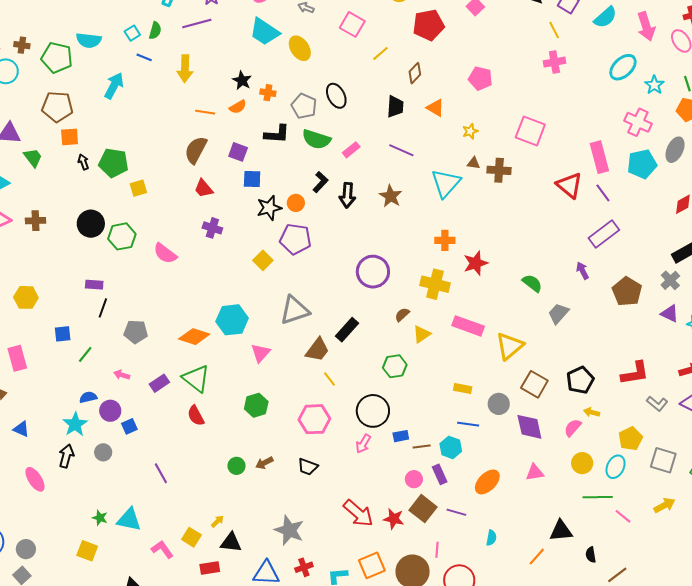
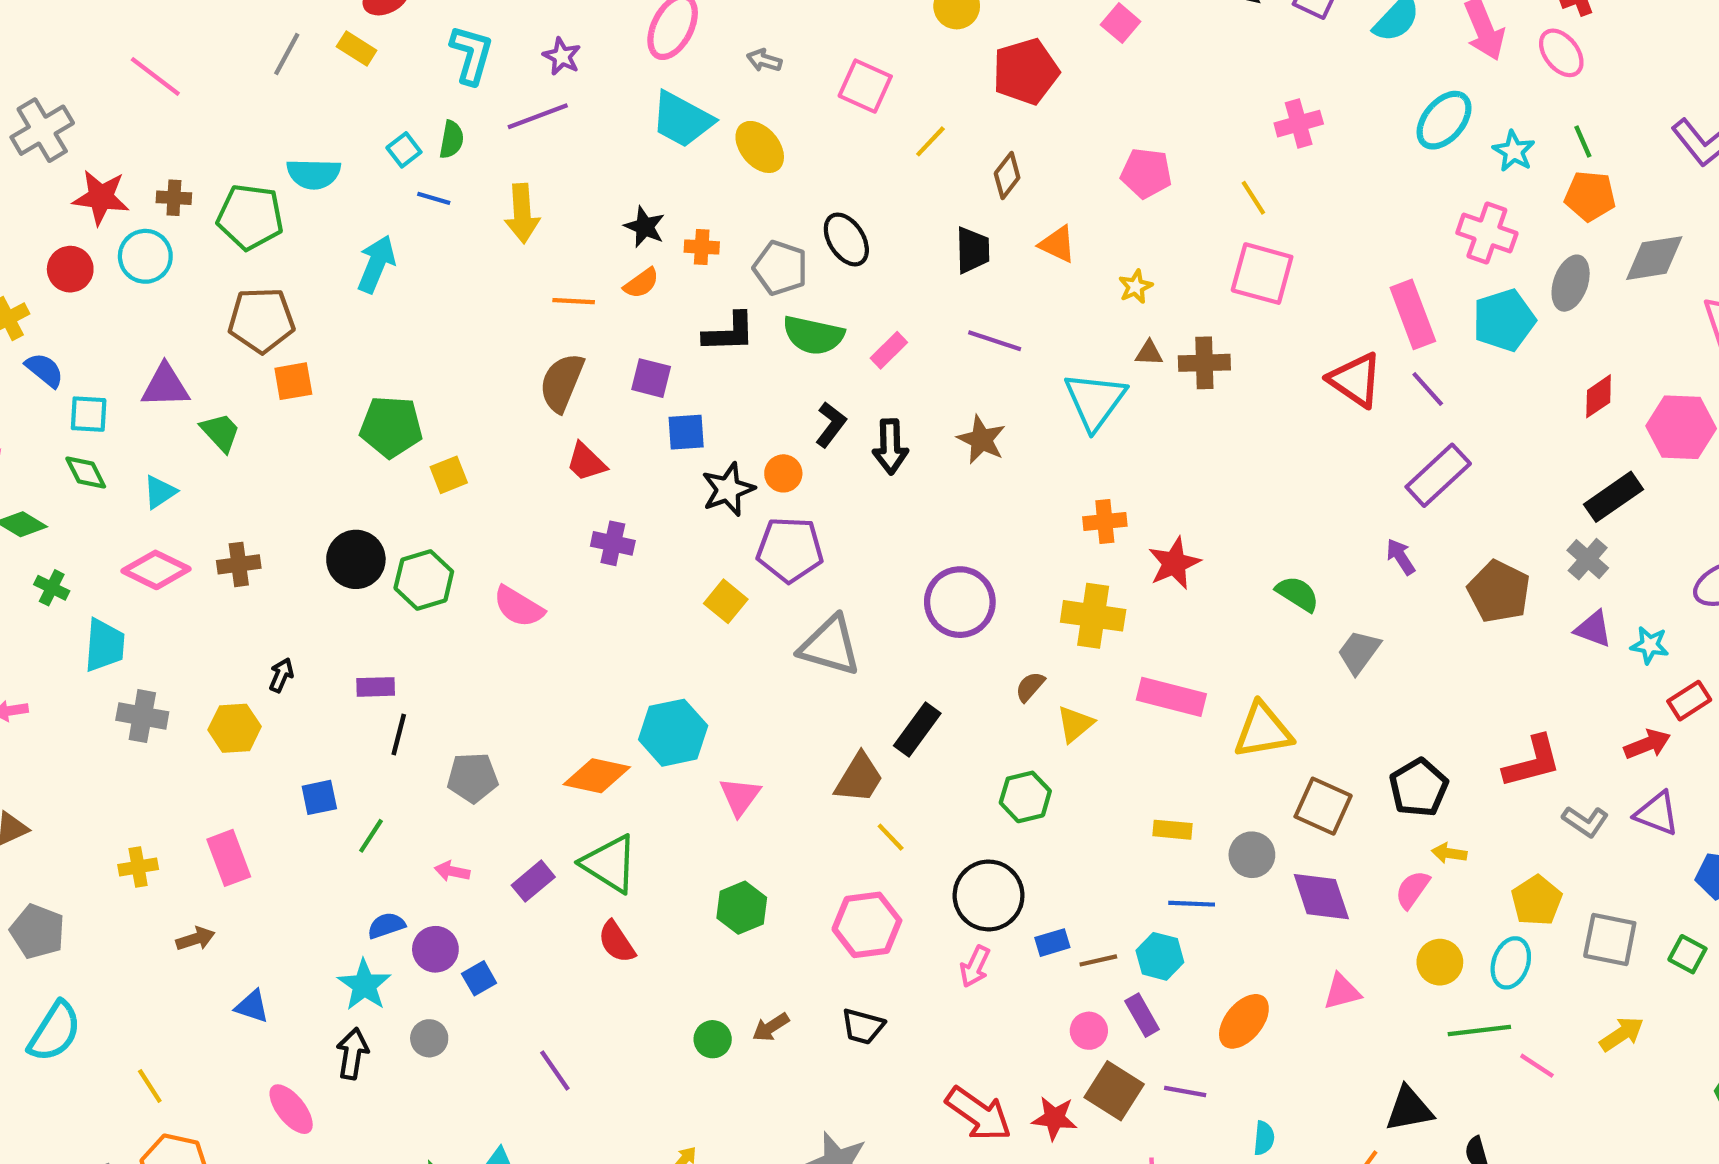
yellow line: (554, 30) -> (1253, 198), moved
black arrow: (83, 162) -> (281, 675), moved, turned 49
gray triangle: (295, 310) -> (830, 646), moved, turned 40
yellow triangle: (510, 346) -> (1263, 731), turned 36

